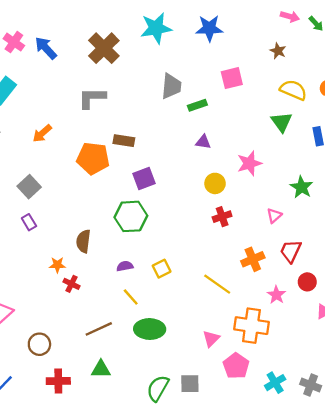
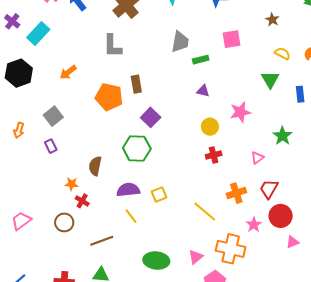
yellow semicircle: (293, 90) -> (282, 54), size x0.7
gray L-shape: (92, 98) -> (112, 46), turned -95
brown rectangle: (124, 141) -> (136, 84), turned 66
purple square: (144, 179) -> (151, 117), turned -30
purple semicircle: (125, 266) -> (128, 190), size x1.6
red circle: (307, 282) -> (281, 216), size x1.5
green ellipse: (150, 329) -> (156, 260), moved
brown circle: (39, 344) -> (64, 222), moved

